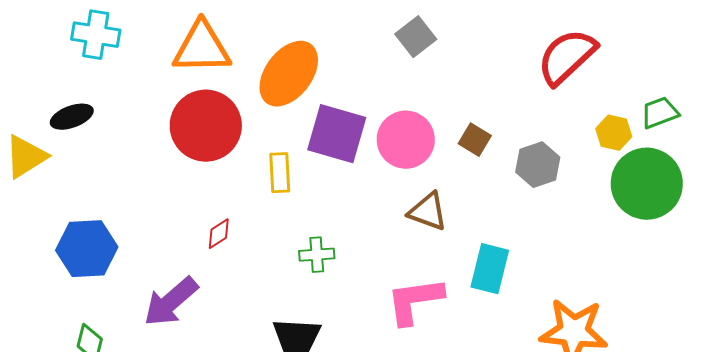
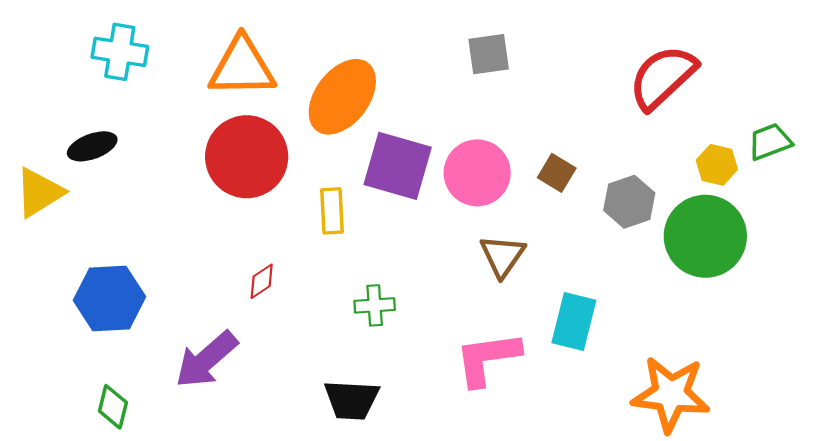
gray square: (416, 37) -> (489, 54), turned 30
green circle: (647, 184) -> (705, 236), moved
brown triangle: (428, 212) -> (502, 256), turned 45

